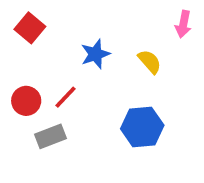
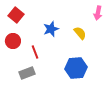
red line: (65, 97) -> (35, 52), turned -64
red circle: (26, 101) -> (13, 41), moved

